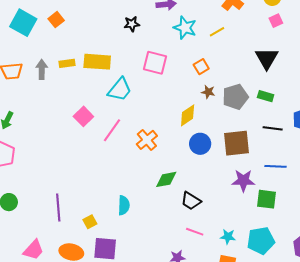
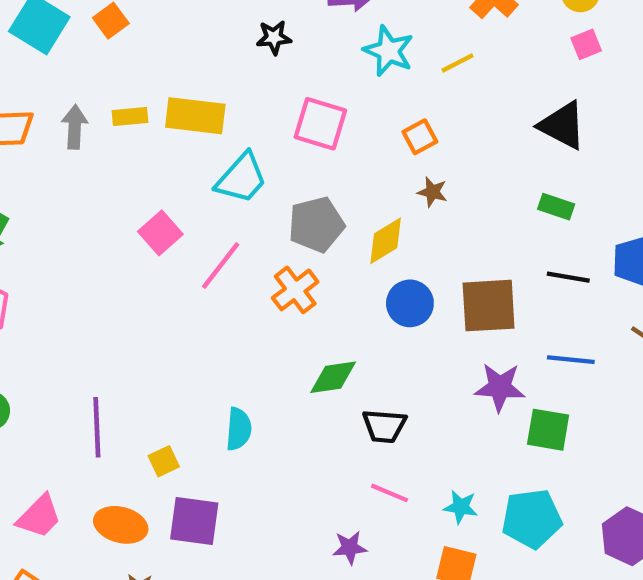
black triangle: (267, 58) -> (562, 125), turned -35
gray pentagon: (235, 97) -> (316, 224), moved
black trapezoid: (191, 201) -> (384, 426), turned -30

